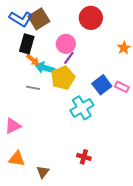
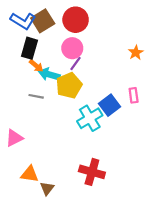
red circle: (91, 18) -> (76, 20), moved
blue square: (102, 85) -> (109, 105), moved
pink rectangle: (122, 87) -> (134, 95), turned 56
red cross: (84, 157) -> (92, 172), size x1.6
orange triangle: (17, 159) -> (30, 174), moved

